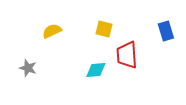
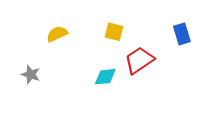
red trapezoid: (127, 55) -> (139, 60), turned 60

